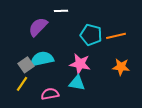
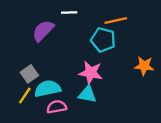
orange line: (116, 36) -> (116, 20), moved
cyan semicircle: (42, 59) -> (48, 89), moved
orange star: (121, 67) -> (144, 66), moved

